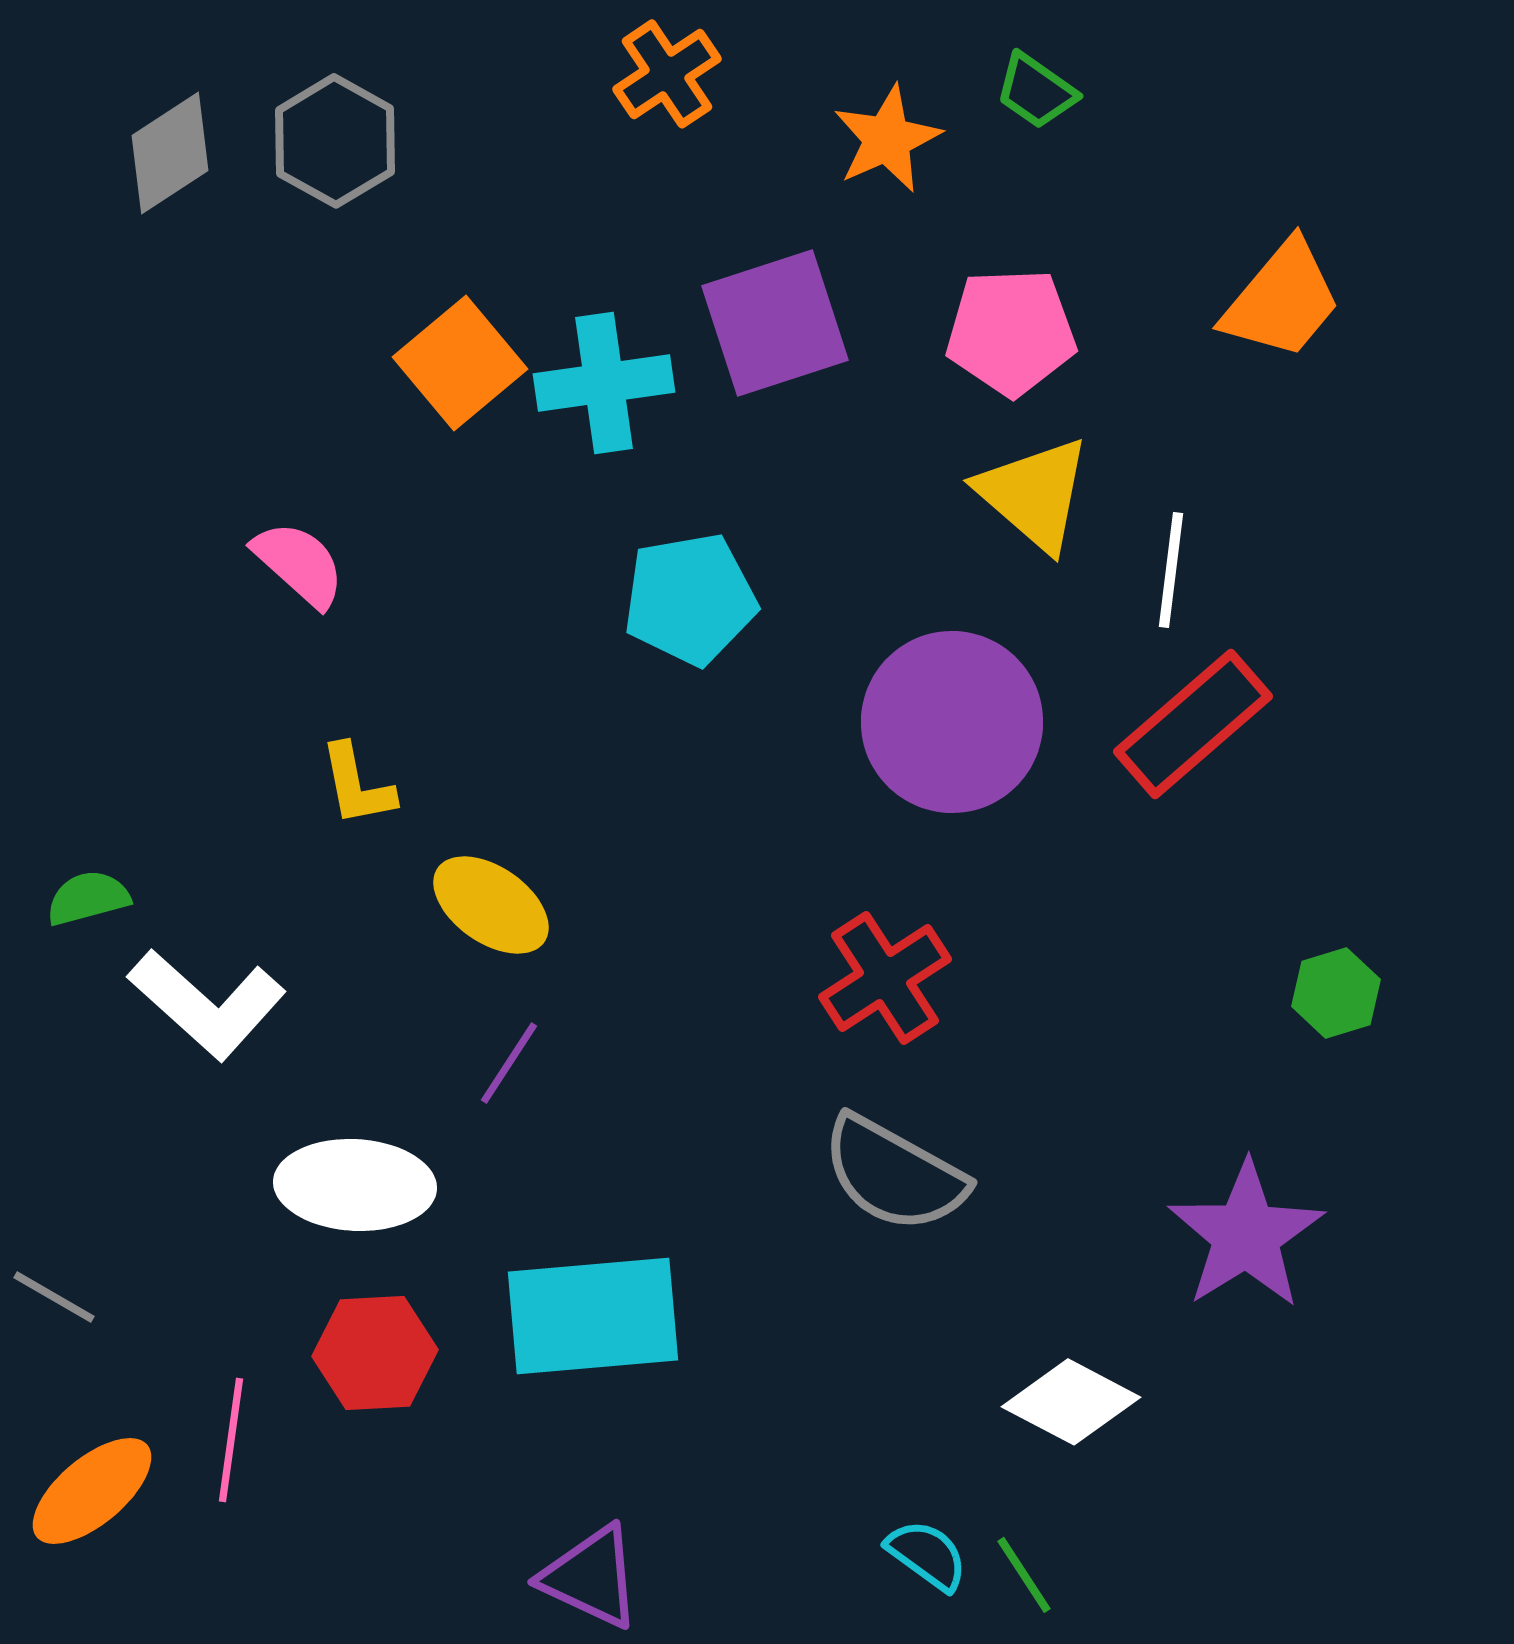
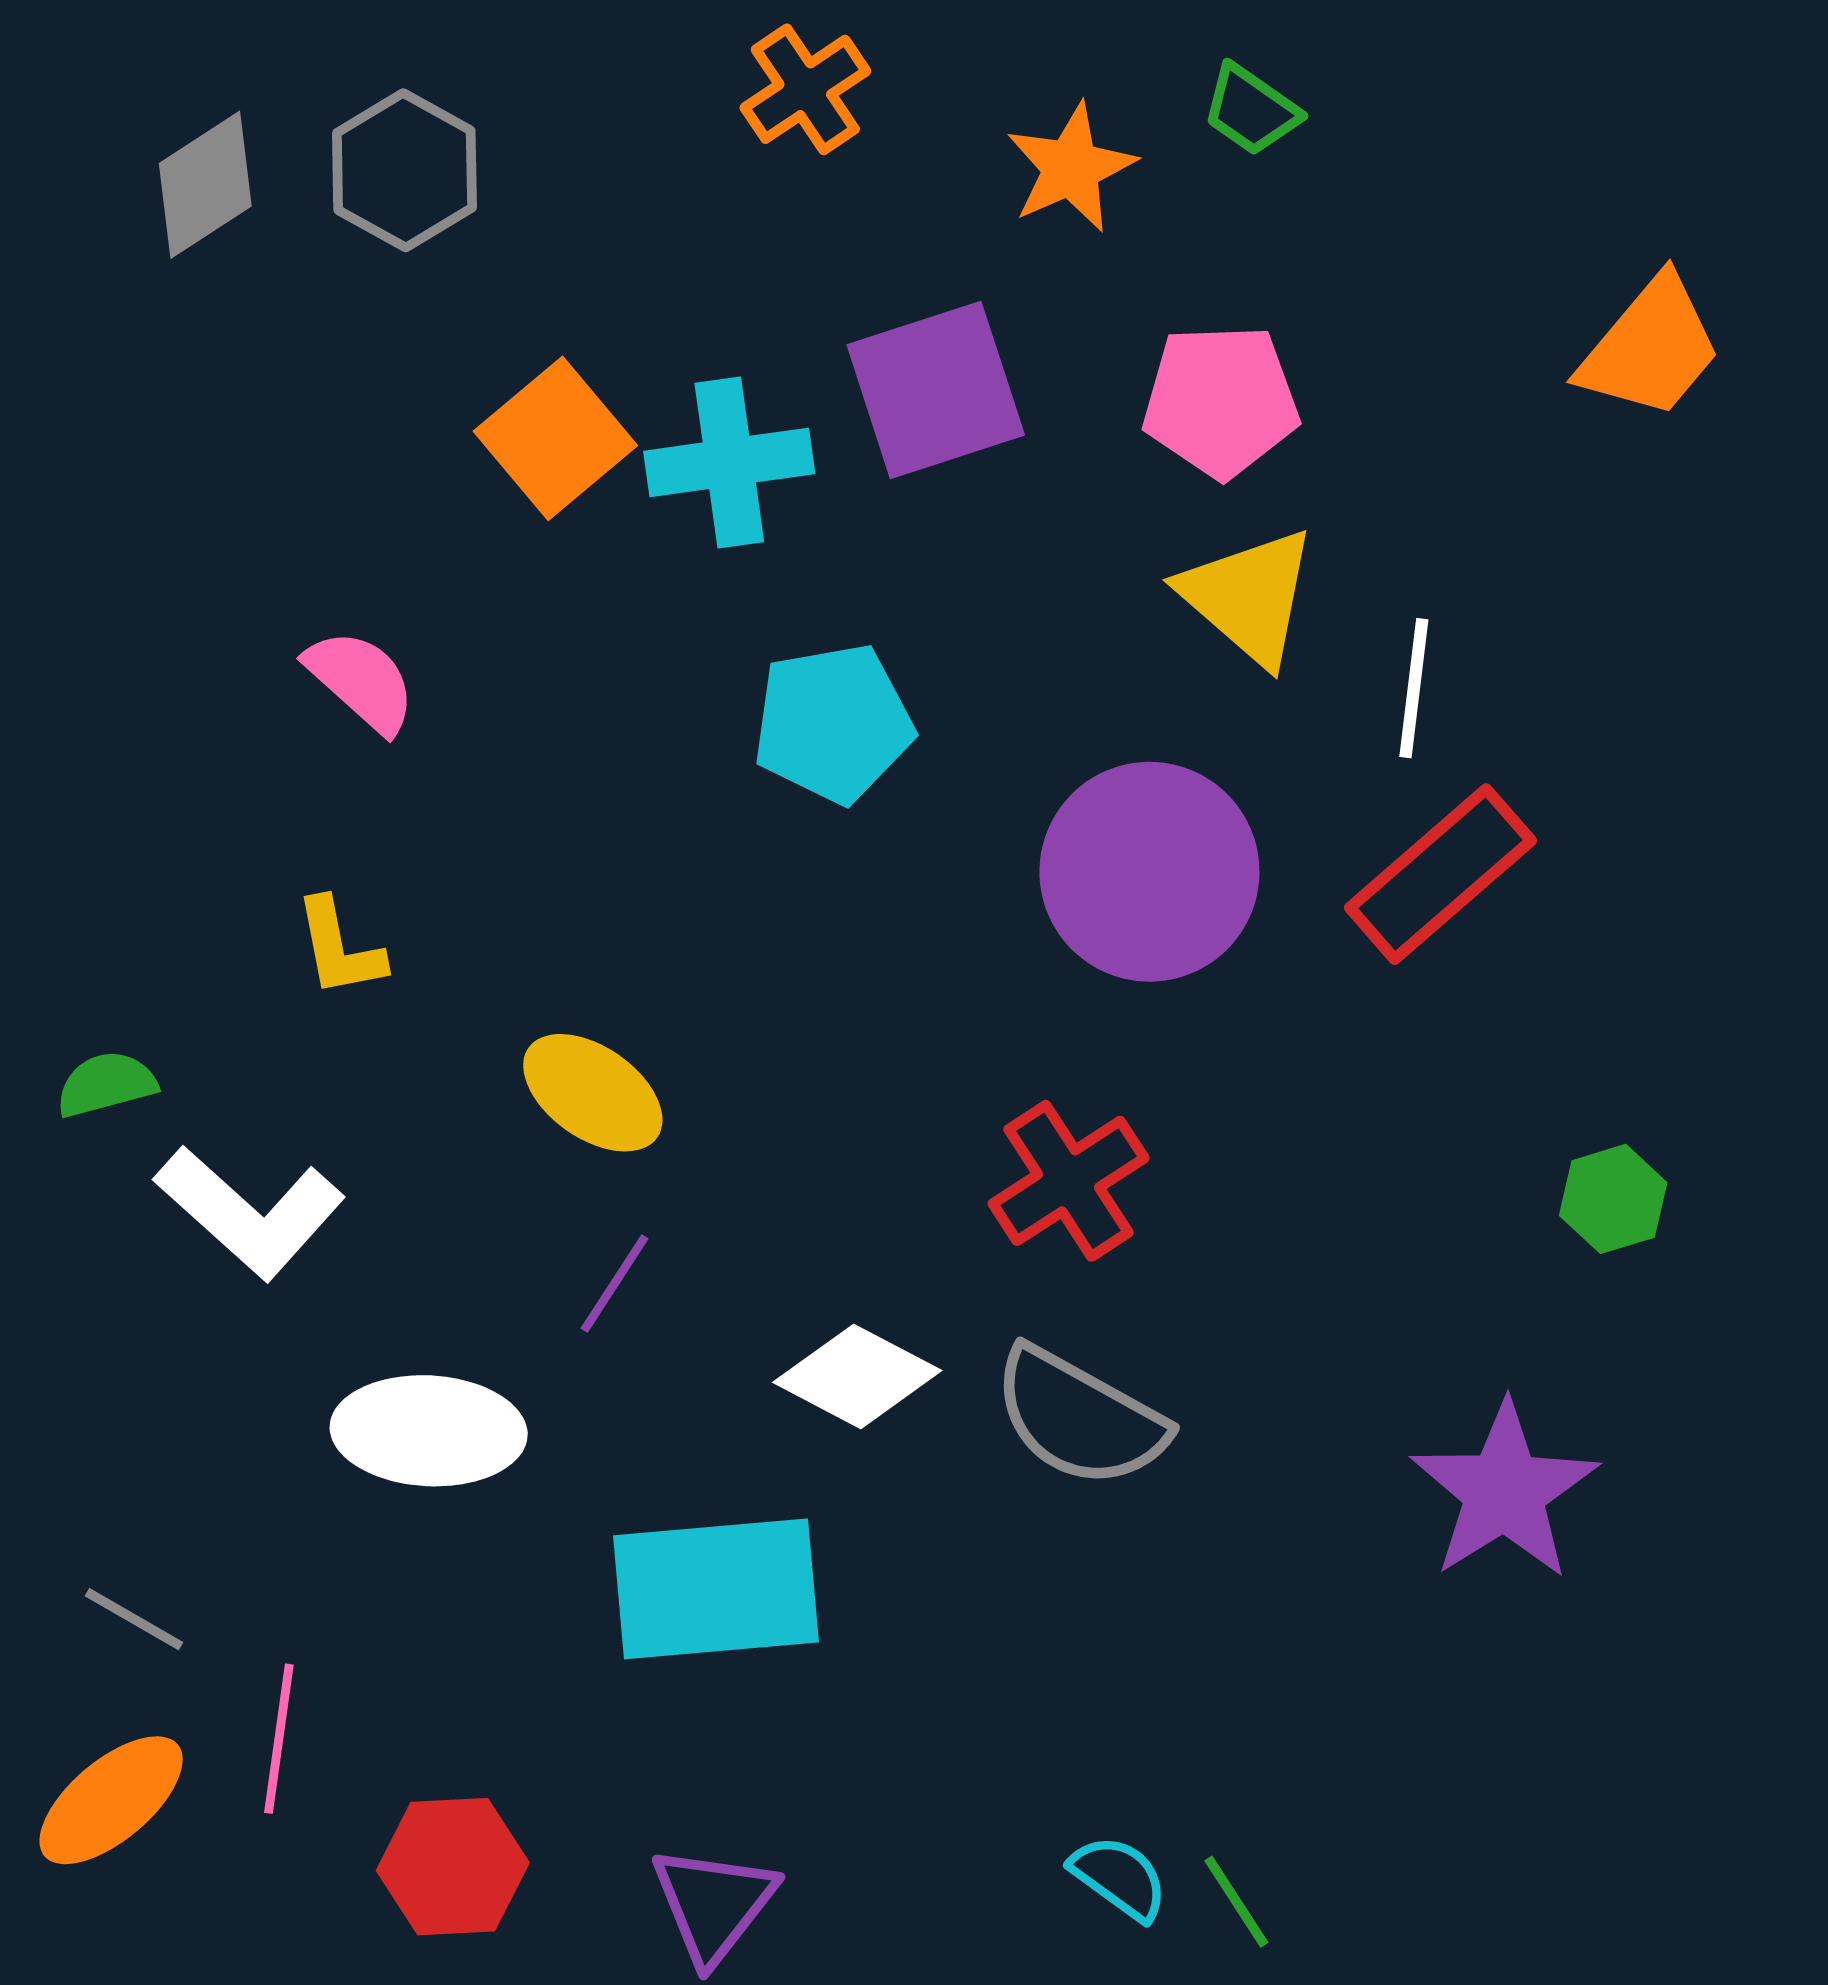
orange trapezoid: (1282, 300) -> (1651, 348), moved
yellow L-shape: (357, 785) -> (339, 948), moved
gray line: (54, 1297) -> (134, 1619), moved
red hexagon: (375, 1353) -> (453, 1867), moved
white diamond: (1071, 1402) -> (857, 1376), moved
purple triangle: (591, 1577) -> (714, 1904), turned 43

